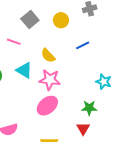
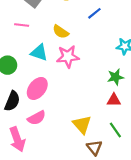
pink ellipse: (47, 106) -> (37, 88), moved
red triangle: (83, 129) -> (114, 100), turned -48

